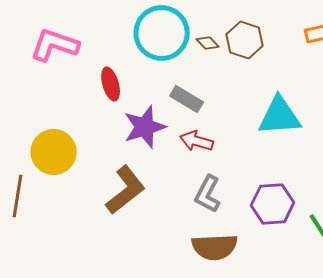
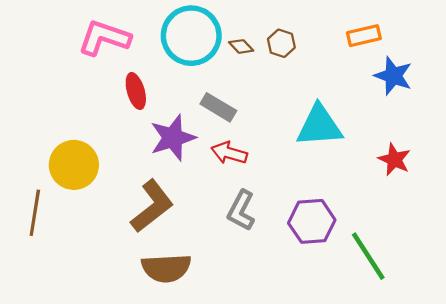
brown hexagon: (245, 40) -> (281, 43), size x0.7
pink L-shape: (55, 45) -> (104, 38), moved
brown semicircle: (215, 247) -> (166, 268), moved

